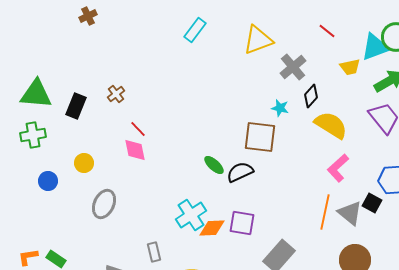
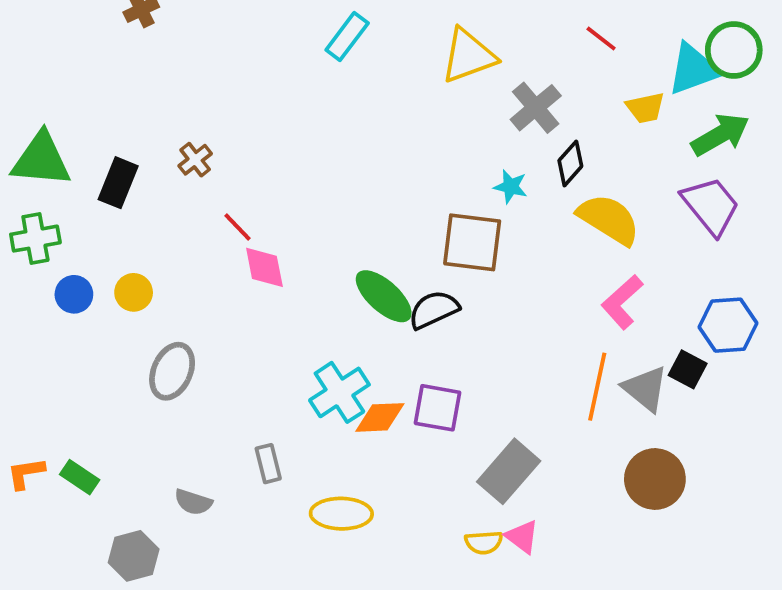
pink diamond: (135, 150) -> (264, 267), moved
green ellipse: (214, 165) -> (384, 296), size x1.5
blue circle: (48, 181) -> (74, 294), moved

